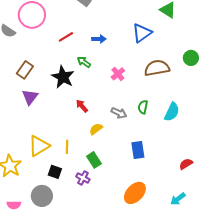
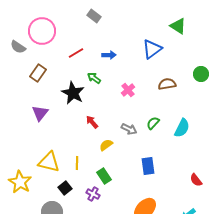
brown semicircle: (157, 68) -> (167, 84), size x0.7
brown rectangle: (25, 70) -> (38, 73), moved
green semicircle: (143, 107) -> (153, 123), turned 32
yellow triangle: (39, 146) -> (49, 162), turned 45
red semicircle: (186, 164) -> (196, 180), turned -96
black square: (55, 172) -> (65, 188), turned 32

